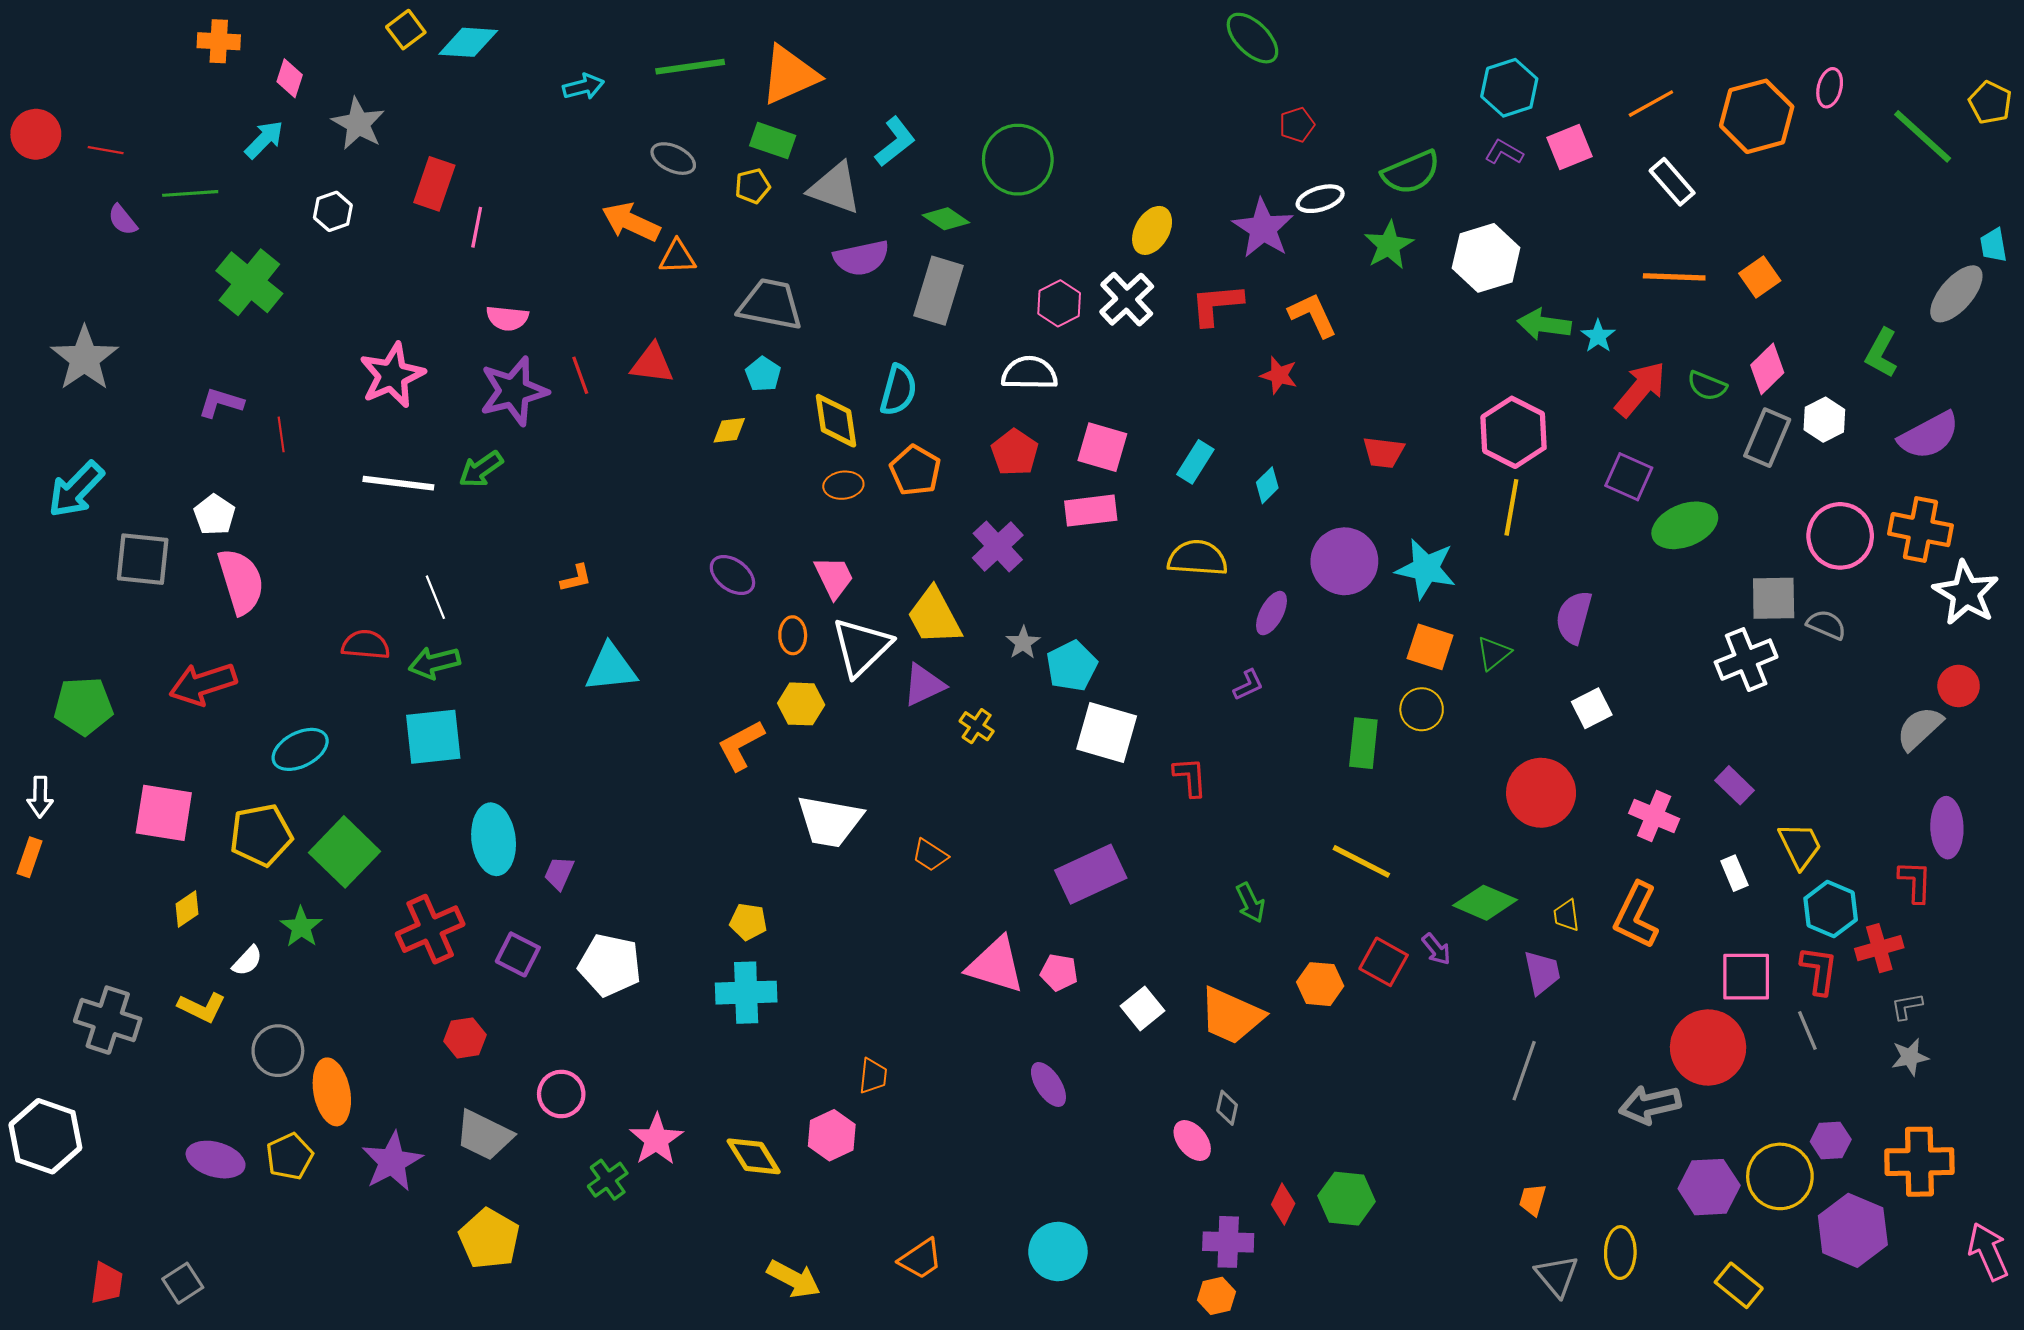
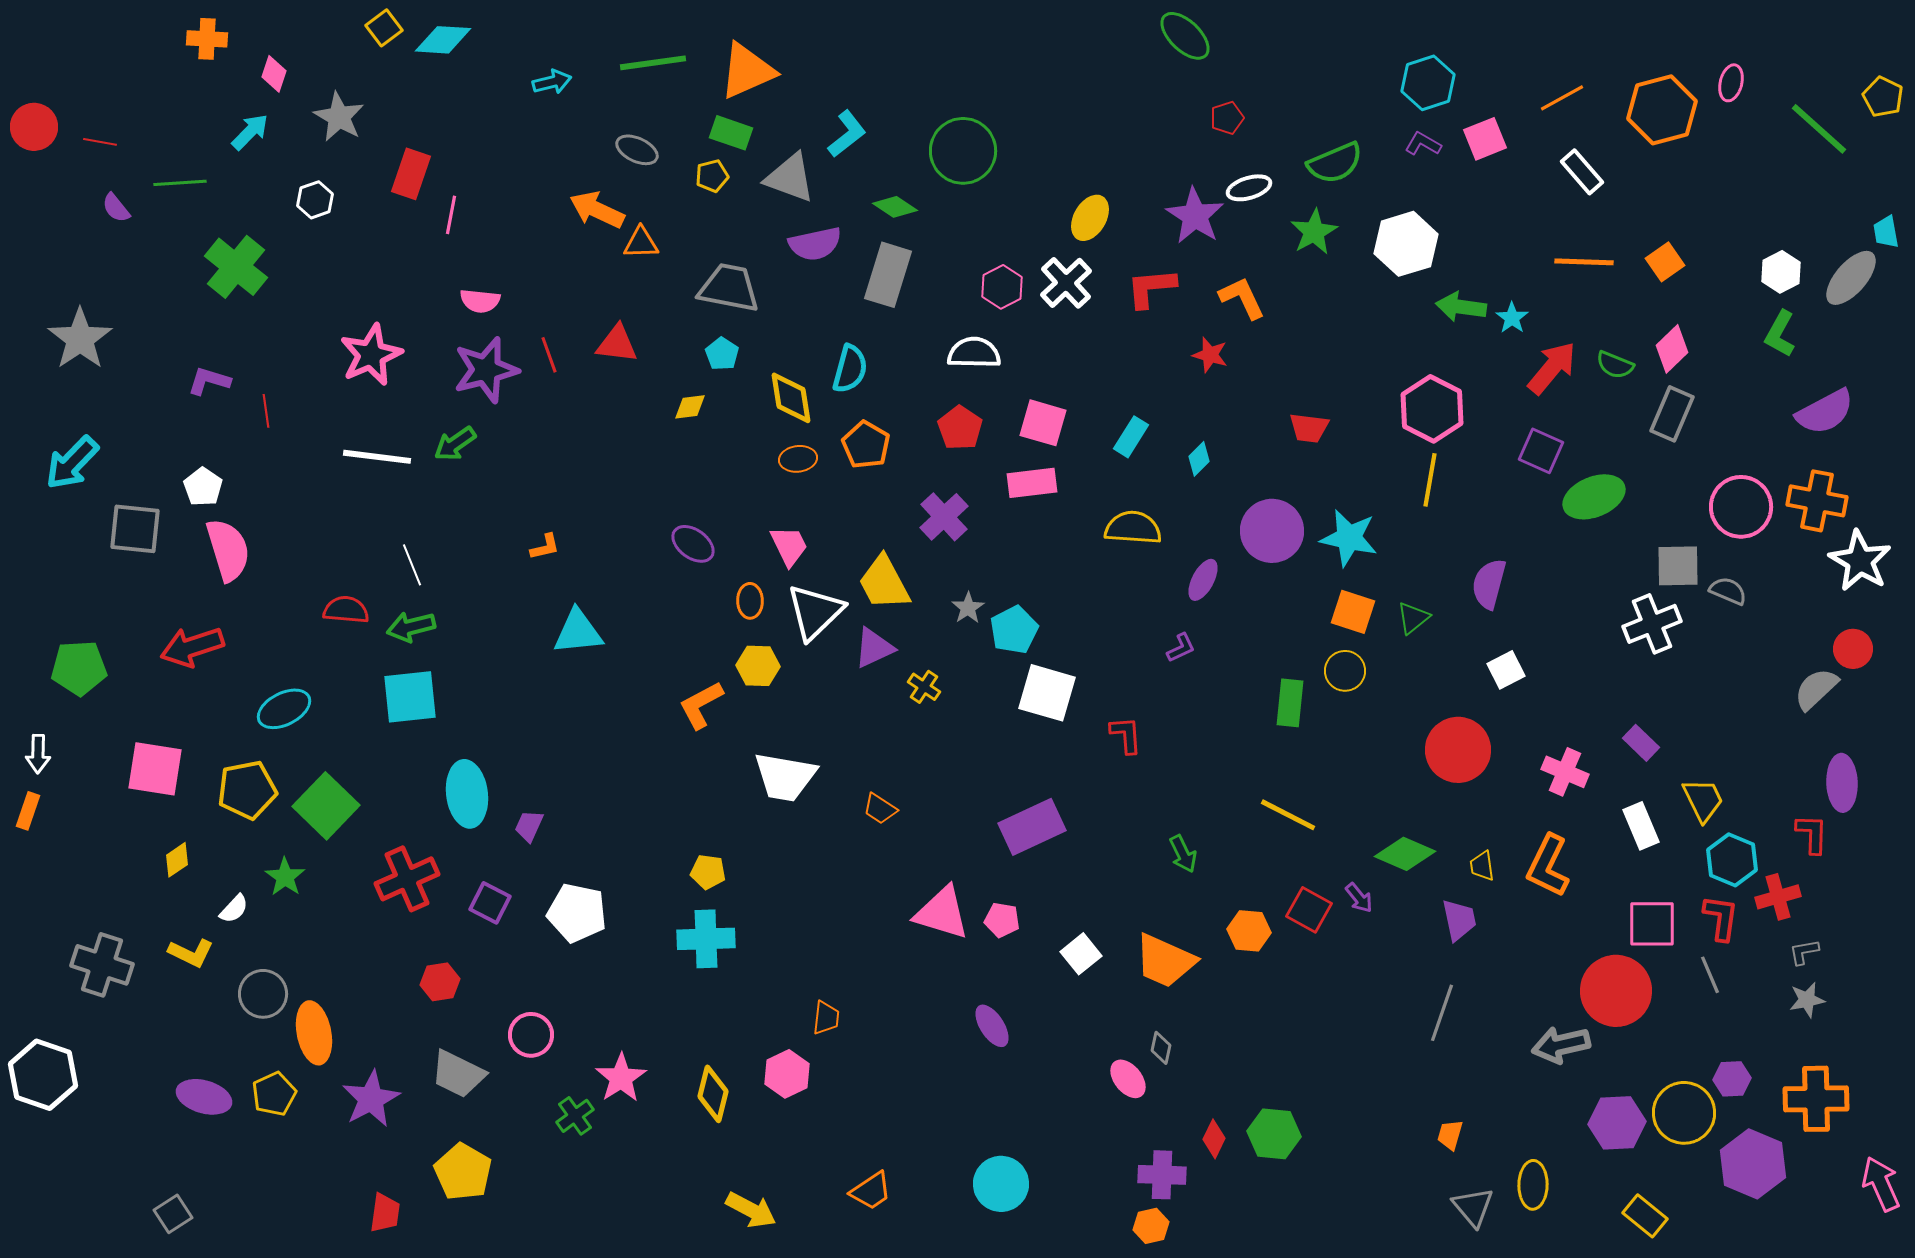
white hexagon: (1824, 420) -> (1781, 272), moved
white rectangle: (1734, 873) -> (1641, 826), size x1.4
yellow diamond: (754, 1156) -> (713, 1094), turned 46
red trapezoid: (107, 1283) -> (385, 1213), moved

